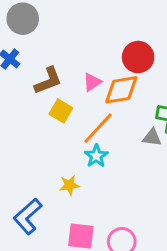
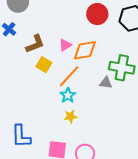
red circle: (138, 57) -> (97, 14), moved
yellow star: (69, 185) -> (70, 116), moved
blue L-shape: (28, 216) -> (21, 136), turned -50

